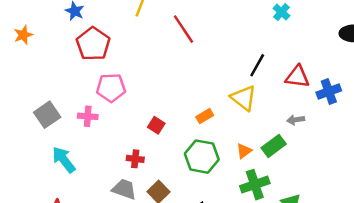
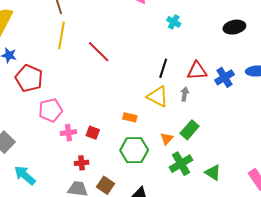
pink cross: (88, 116) -> (68, 133), moved
orange rectangle: (205, 116) -> (130, 117), turned 56
gray arrow: (296, 120) -> (185, 94), moved, turned 120

